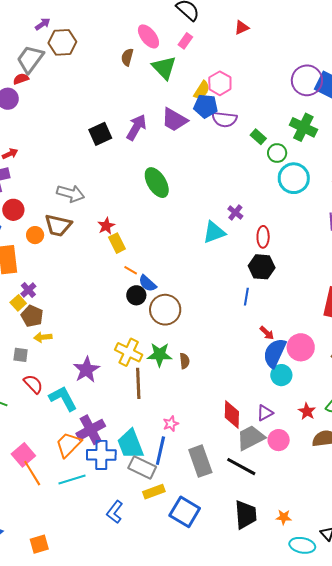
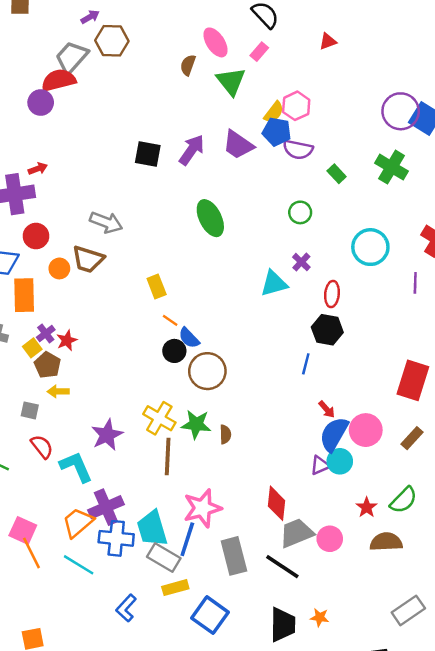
red semicircle: (21, 79) -> (59, 80), size x1.8
black square: (100, 134) -> (148, 154), turned 30
green circle: (277, 153) -> (300, 212), moved
cyan circle: (294, 178) -> (370, 247), moved
red star: (106, 226) -> (67, 340), moved
purple triangle: (265, 413) -> (320, 465), moved
pink star: (171, 424) -> (202, 508), size x2.0
pink square: (23, 455) -> (23, 530), turned -30
cyan line: (72, 480) -> (79, 565), turned 44
orange star: (284, 517) -> (320, 617), moved

